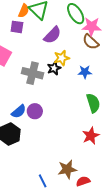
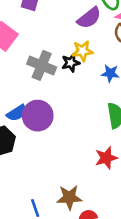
purple semicircle: (52, 35) -> (89, 18), moved
purple circle: (35, 111) -> (38, 116), size x1.5

